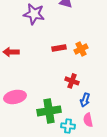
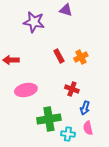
red rectangle: (59, 48) -> (59, 56), turned 72
pink ellipse: (15, 97) -> (26, 90), moved

